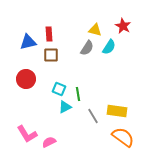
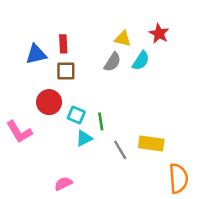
red circle: (26, 79) -> (49, 102), moved
pink L-shape: (27, 134) -> (19, 132), moved
orange semicircle: (123, 137) -> (178, 178), moved, turned 50

